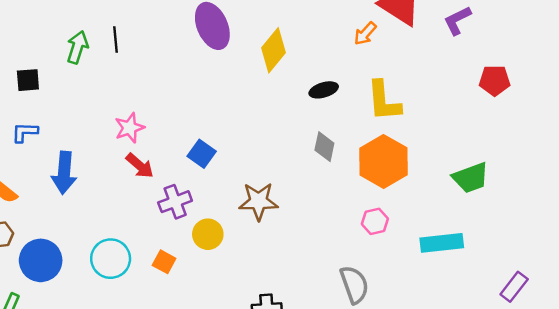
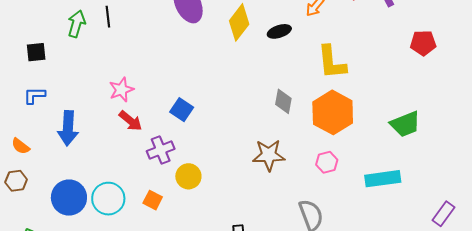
black ellipse: (324, 90) -> (279, 31), moved
brown star: (258, 201) -> (269, 155), moved
blue circle: (41, 260) -> (69, 198), moved

